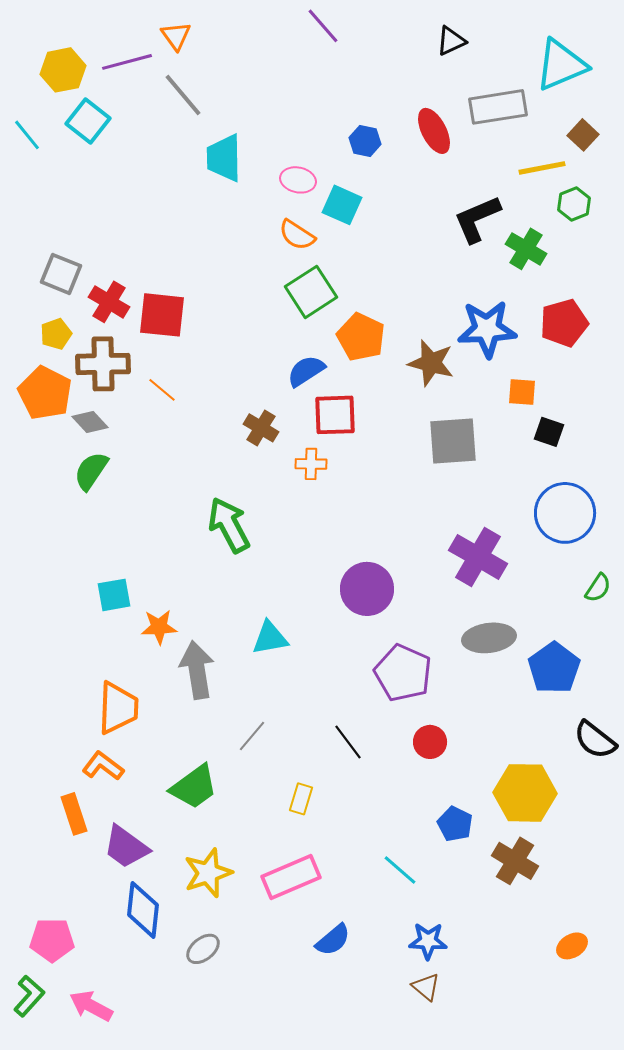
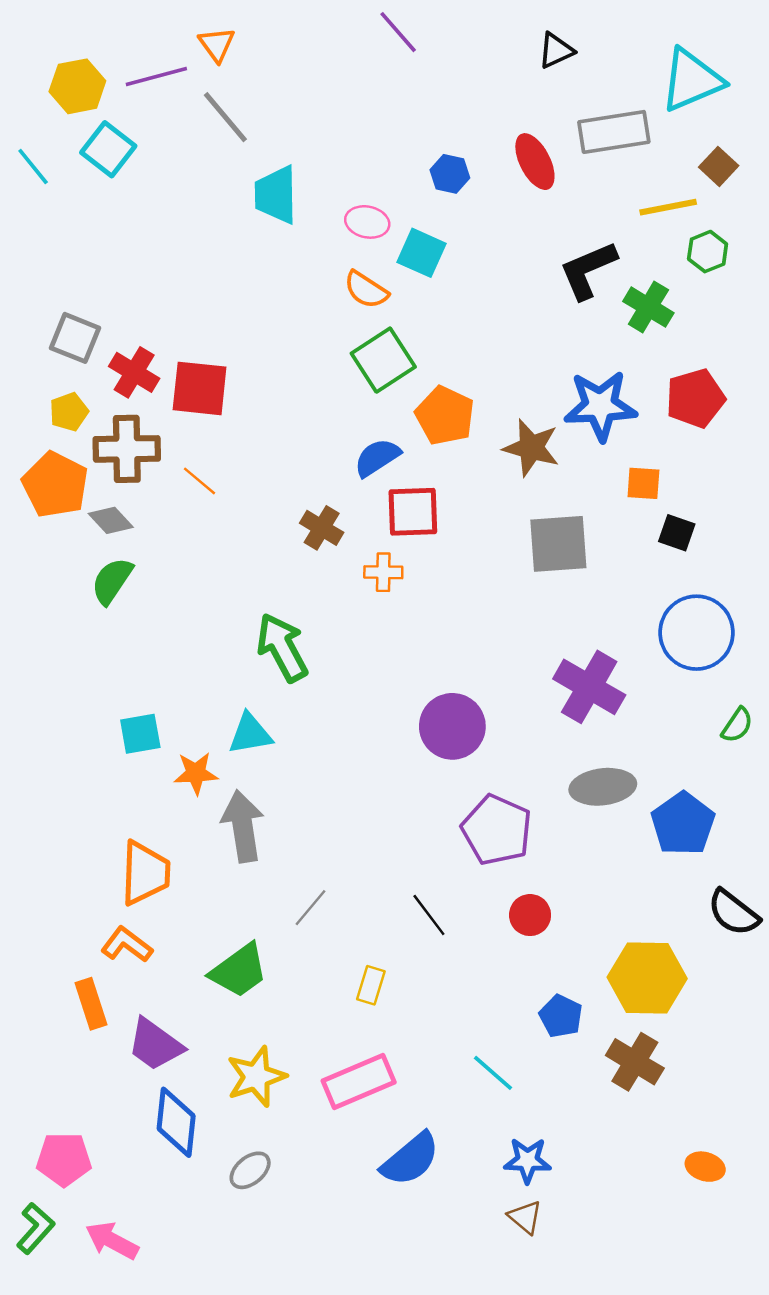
cyan triangle: (270, 638) -> (250, 734), moved
blue semicircle: (333, 940) -> (410, 1159), size x1.4
orange ellipse: (572, 946) -> (705, 1167), turned 48

